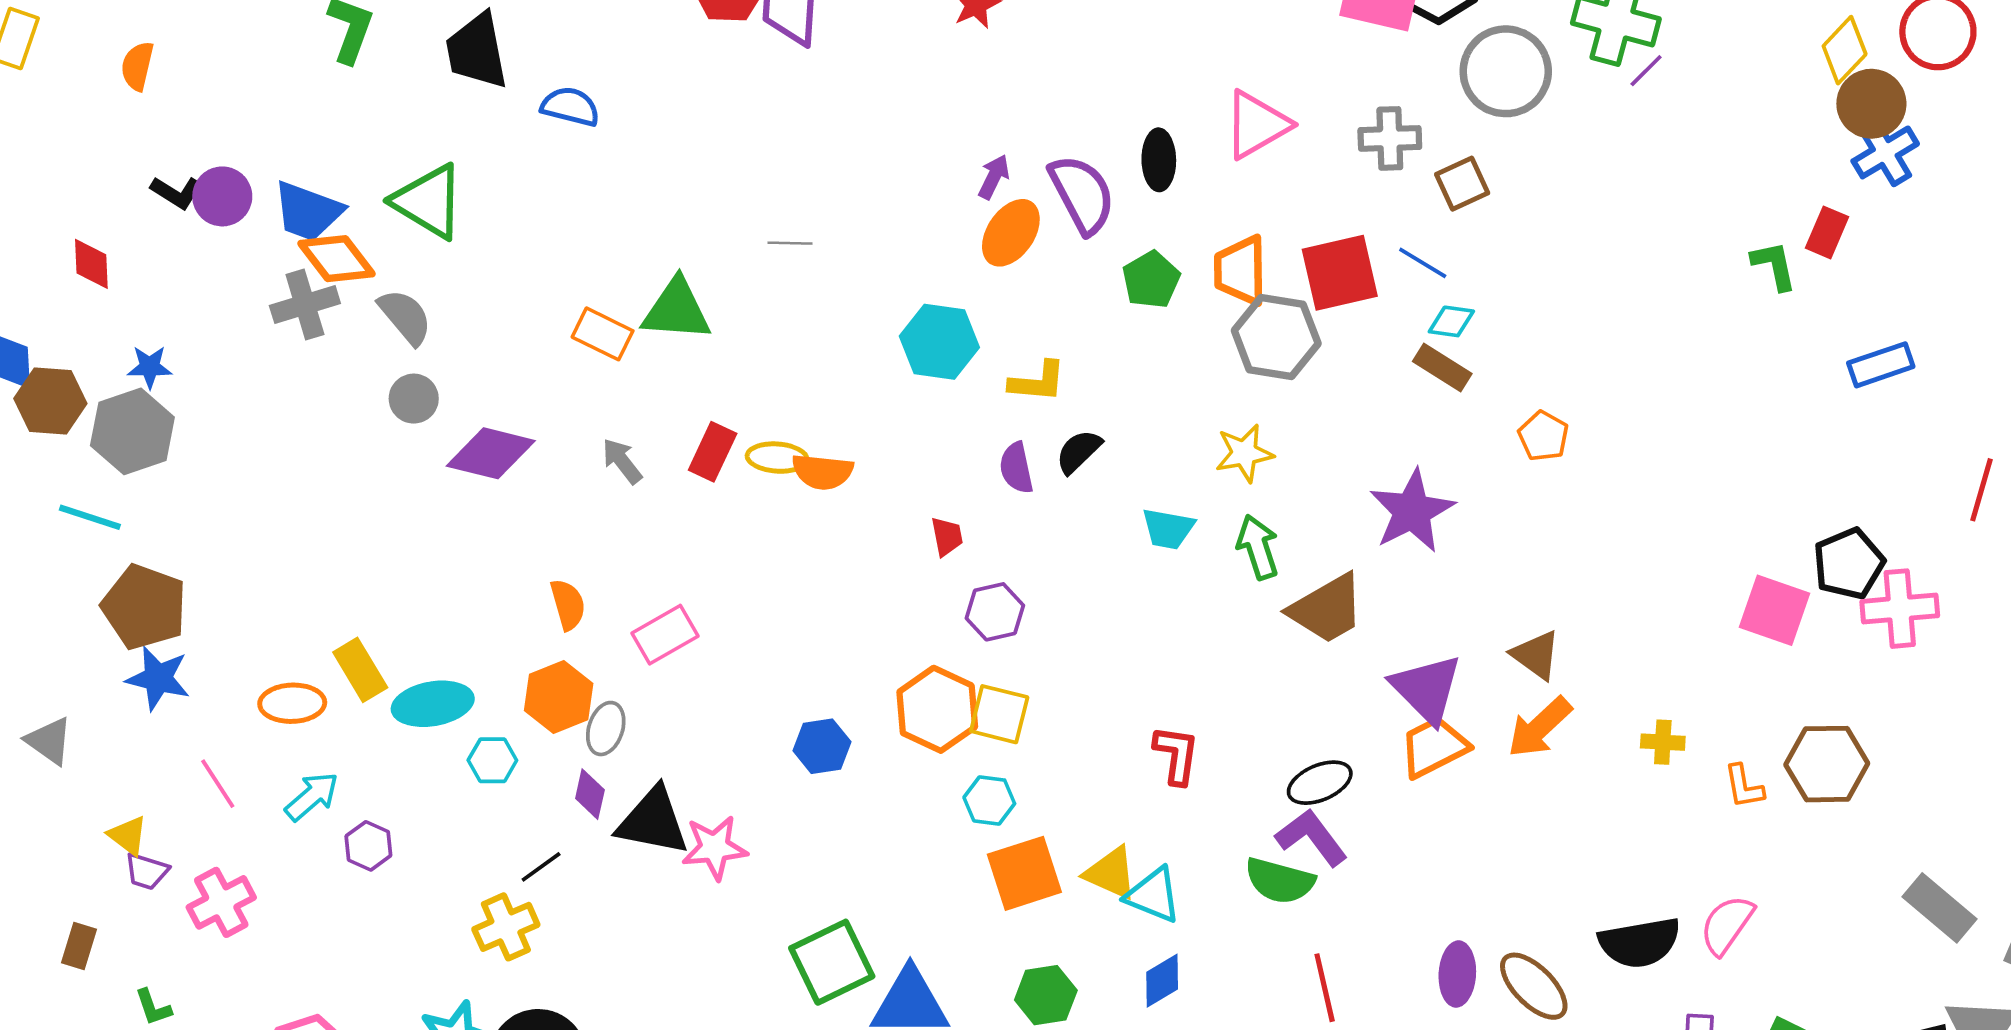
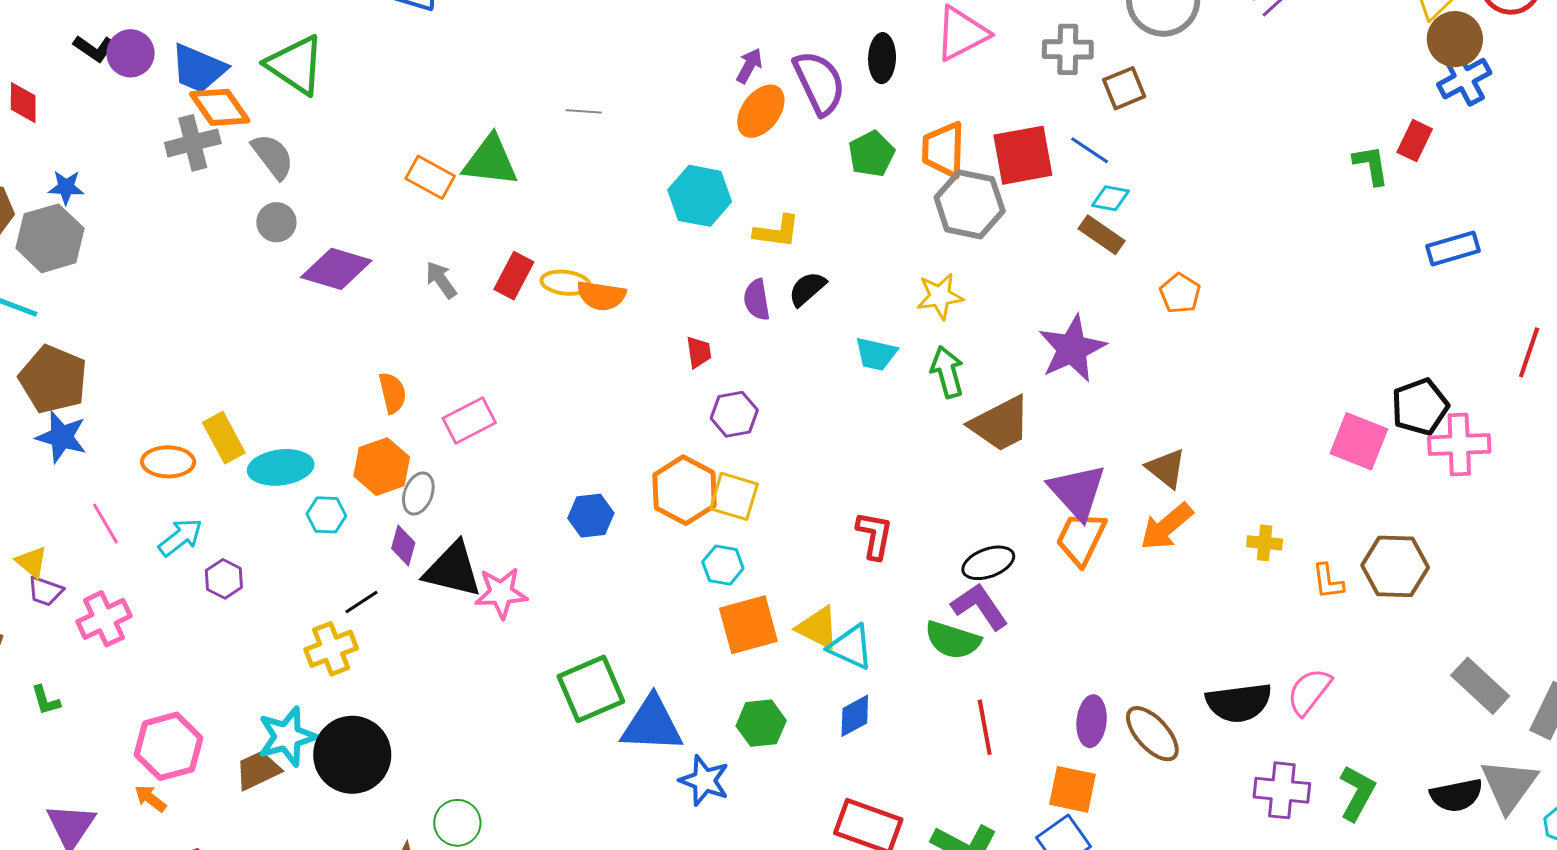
orange trapezoid: (1434, 747) -> (1081, 538), turned -40

